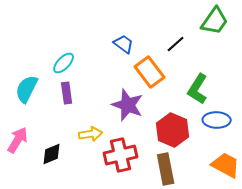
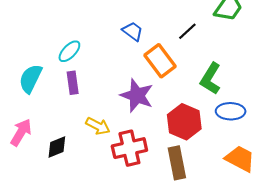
yellow arrow: (91, 134) -> (98, 126), turned 35

